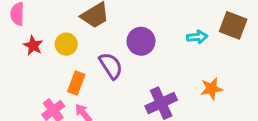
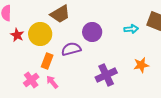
yellow circle: (66, 44) -> (40, 34), size x1.5
purple semicircle: (111, 66) -> (71, 49), turned -72

